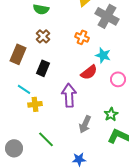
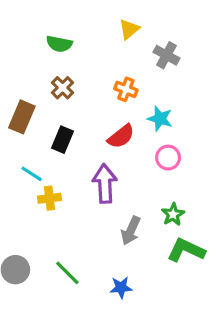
gray cross: (107, 16) -> (166, 55), size x0.7
red semicircle: (89, 72) -> (121, 136), moved
pink circle: (118, 79) -> (168, 158), moved
green line: (46, 139) -> (67, 273), moved

